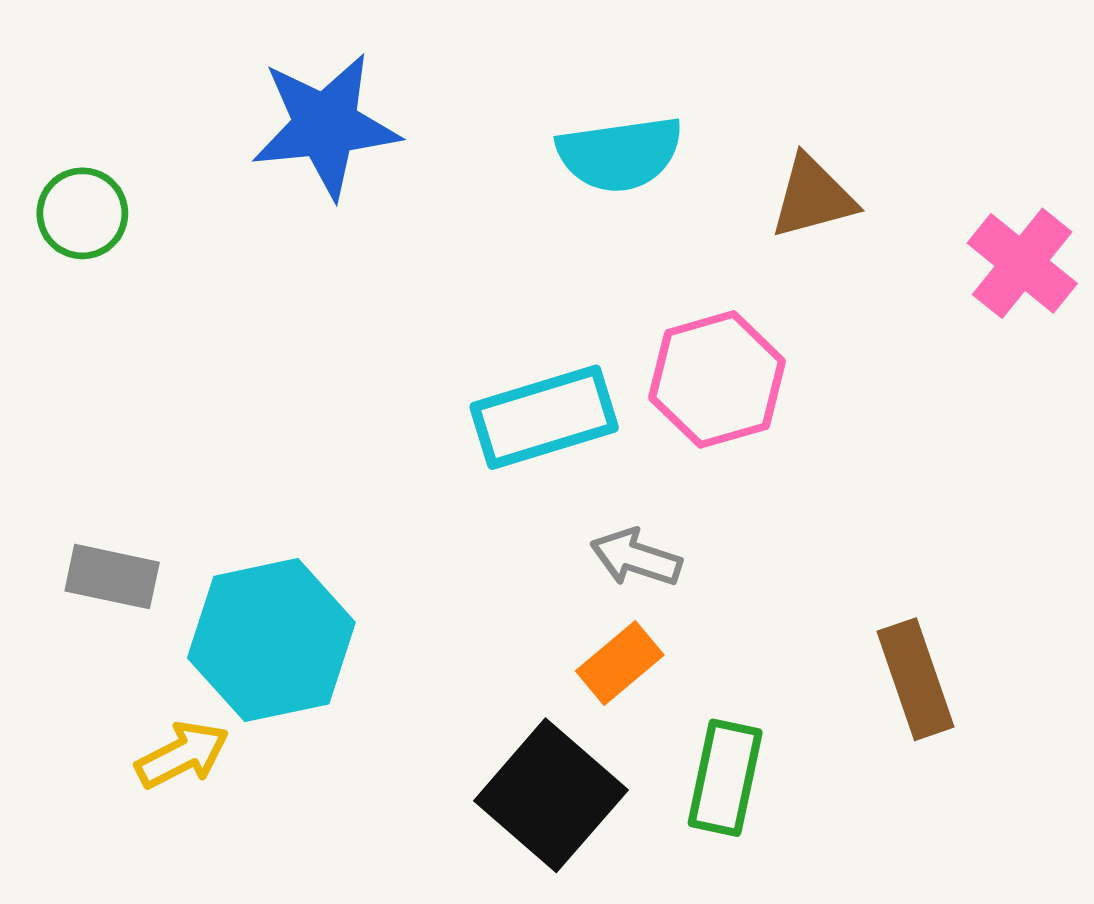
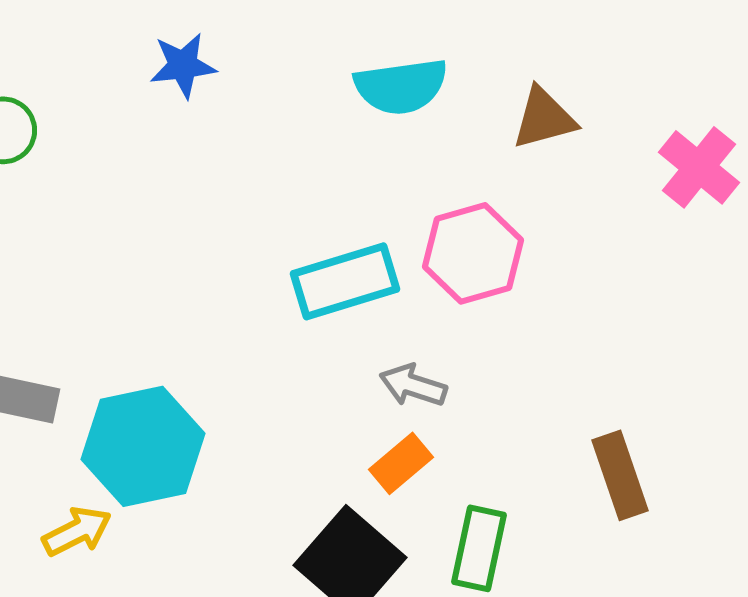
blue star: (325, 126) -> (183, 65), size x0.6

